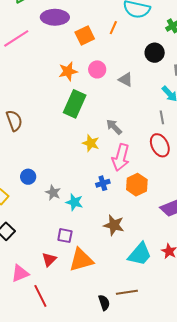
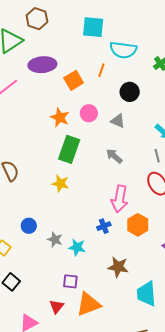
black circle: (155, 53) -> (130, 92), moved
orange star: (68, 71) -> (60, 117), turned -30
gray arrow: (114, 127) -> (114, 156), moved
yellow star: (91, 143) -> (60, 183), moved
cyan trapezoid: (140, 254) -> (146, 294), turned 140

